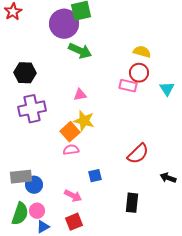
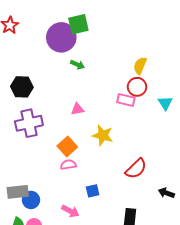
green arrow: (80, 51) -> (77, 65), size x0.6
yellow semicircle: (142, 52) -> (140, 66), turned -84
yellow star: (84, 121) -> (103, 135), moved

